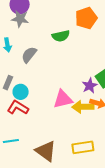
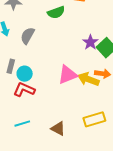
purple star: (90, 86) -> (90, 42), moved
yellow arrow: (83, 107) -> (88, 79), turned 30
brown triangle: (46, 151) -> (58, 128), size x0.7

